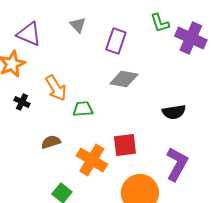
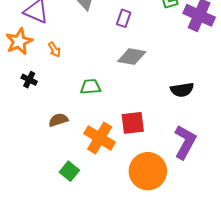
purple rectangle: (116, 41) -> (124, 18), size x0.7
orange arrow: (56, 88) -> (54, 49), moved, size x0.6

